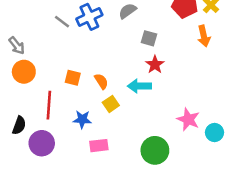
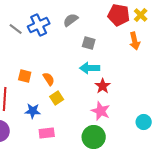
red star: (155, 65) -> (103, 86), moved
cyan arrow: (139, 86) -> (90, 68), moved
pink star: (188, 119) -> (101, 111), moved

